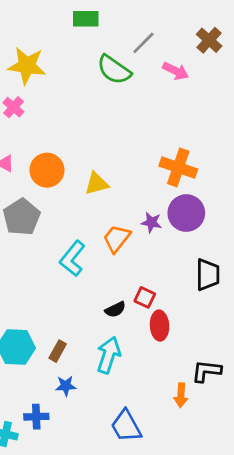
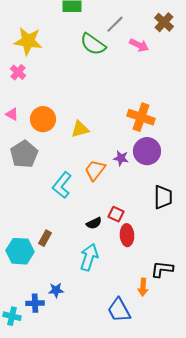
brown rectangle: (58, 351) -> (45, 238), moved
blue star: (66, 386) -> (56, 290), moved
blue trapezoid: (126, 426) -> (119, 310), moved

